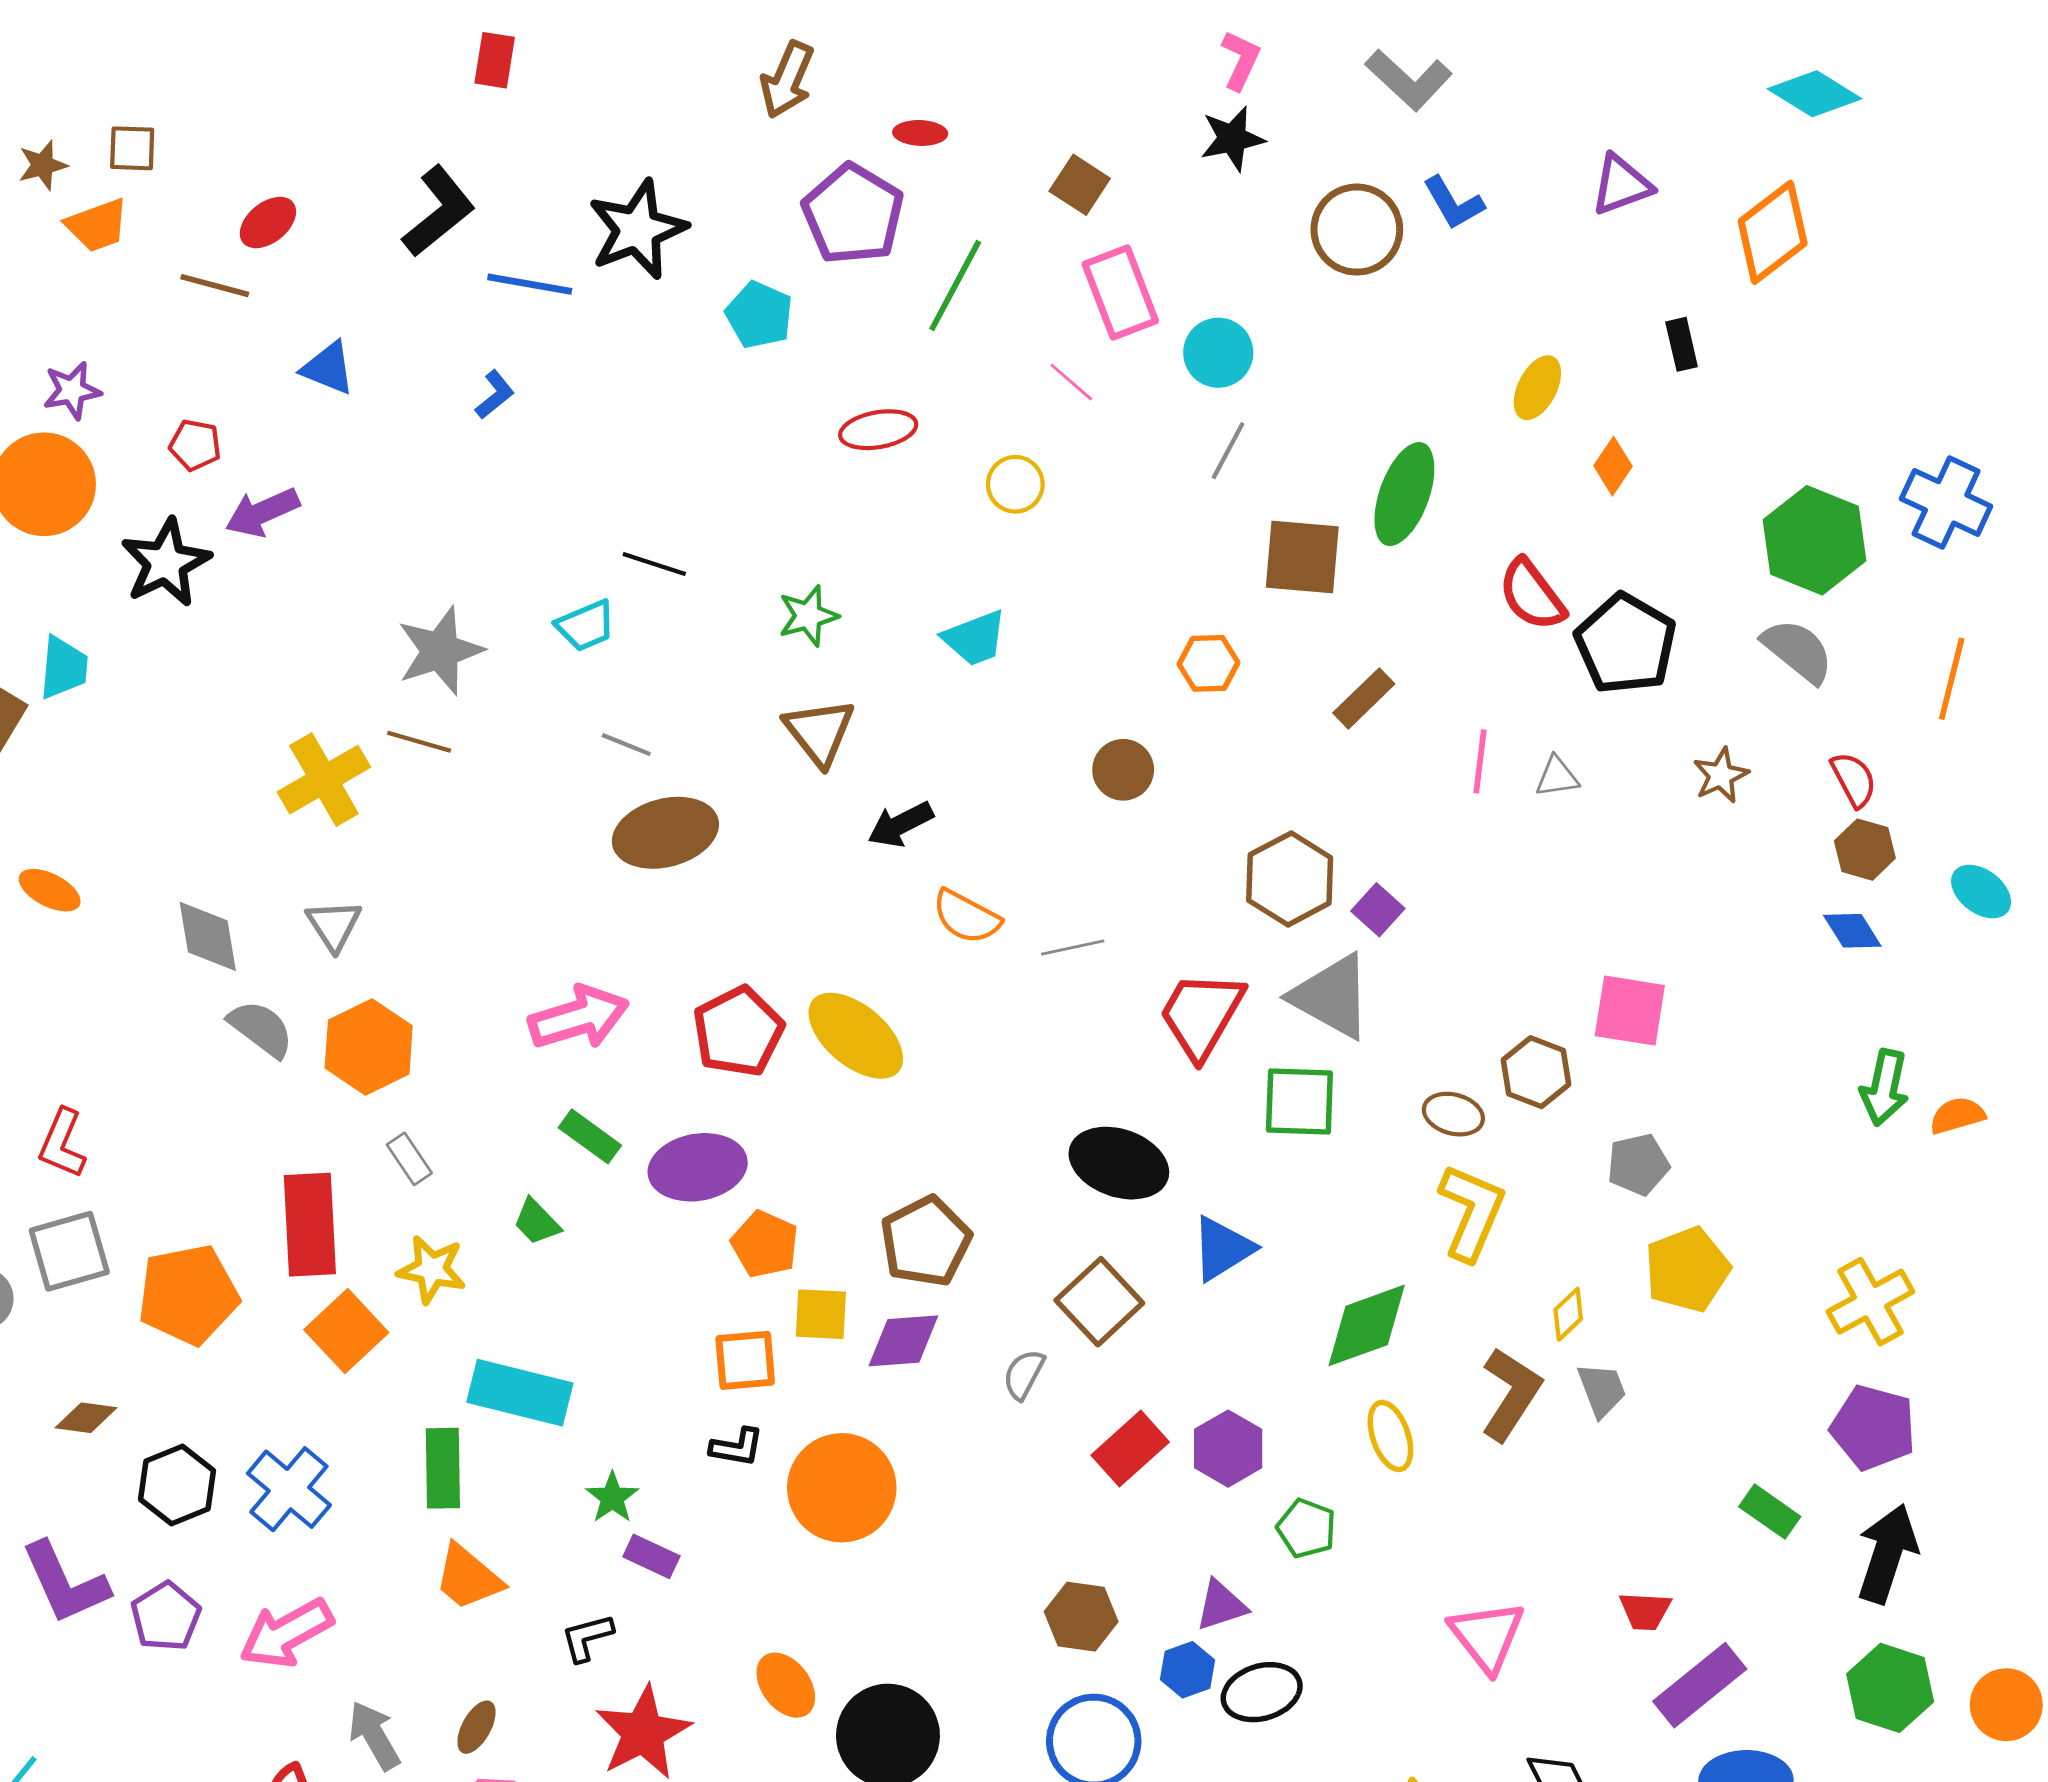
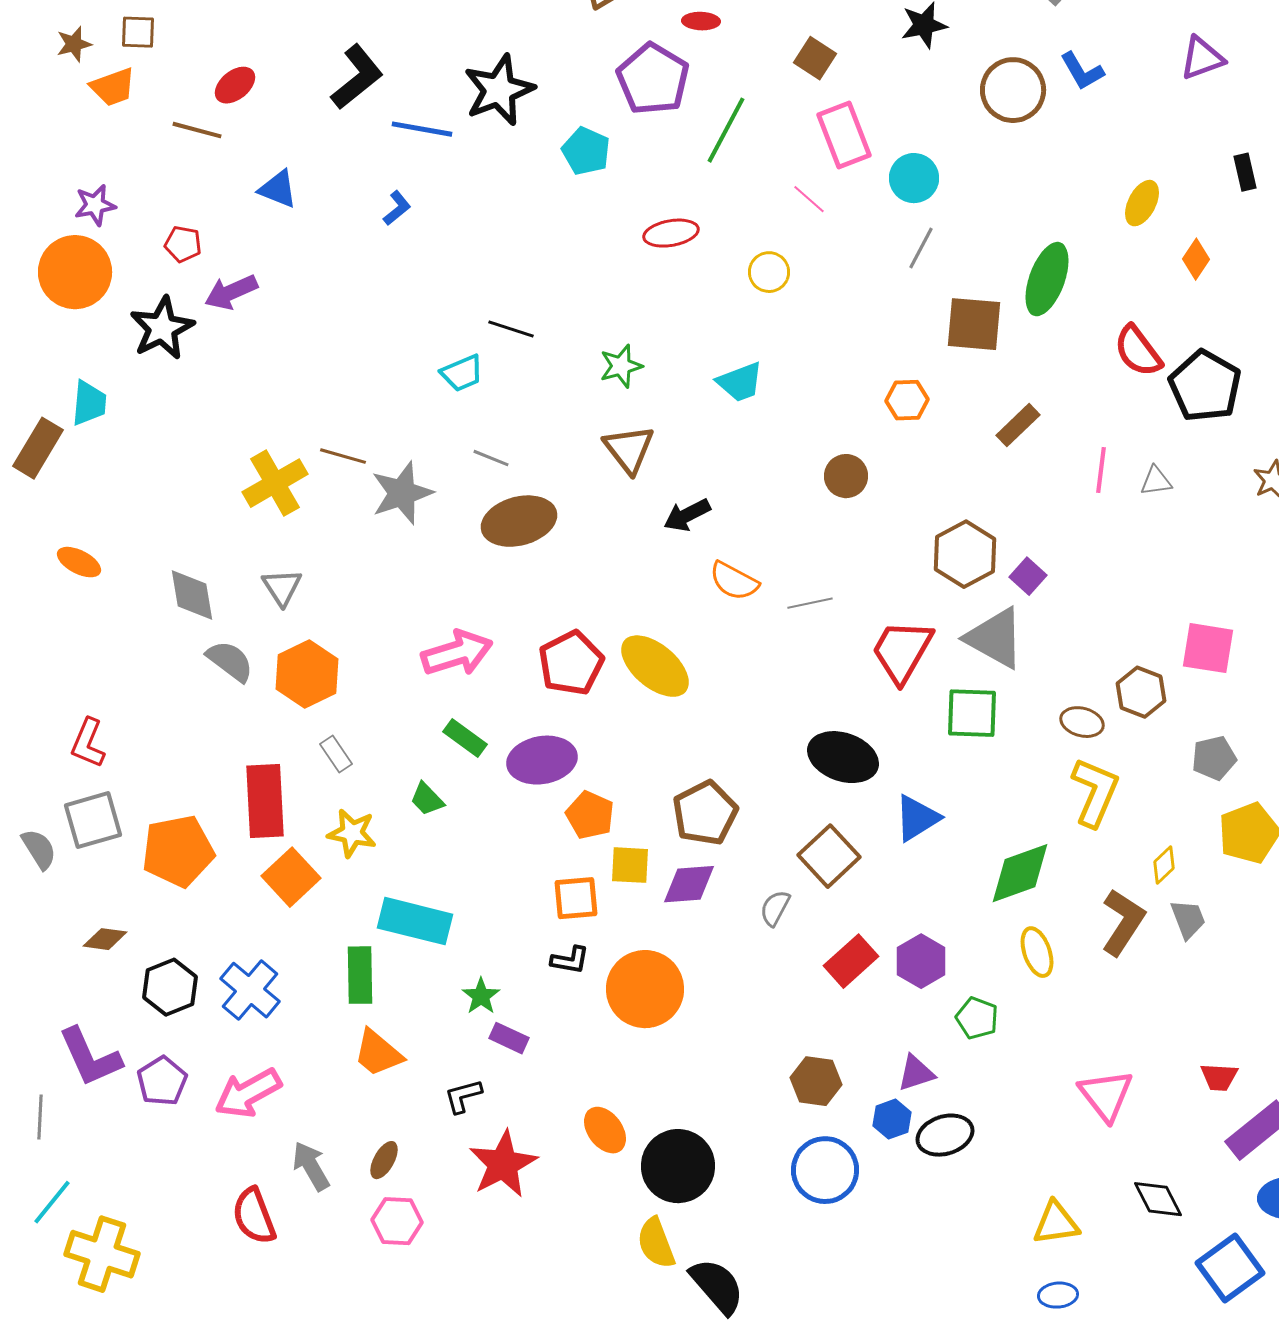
gray star: (440, 651) -> (402, 493), moved

